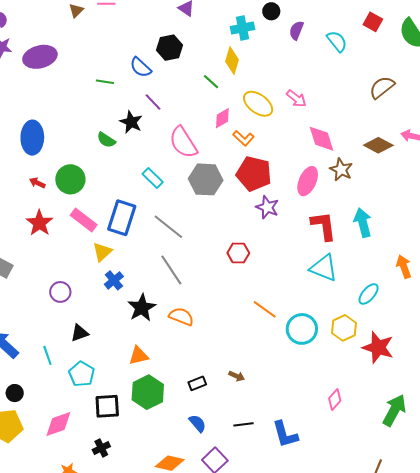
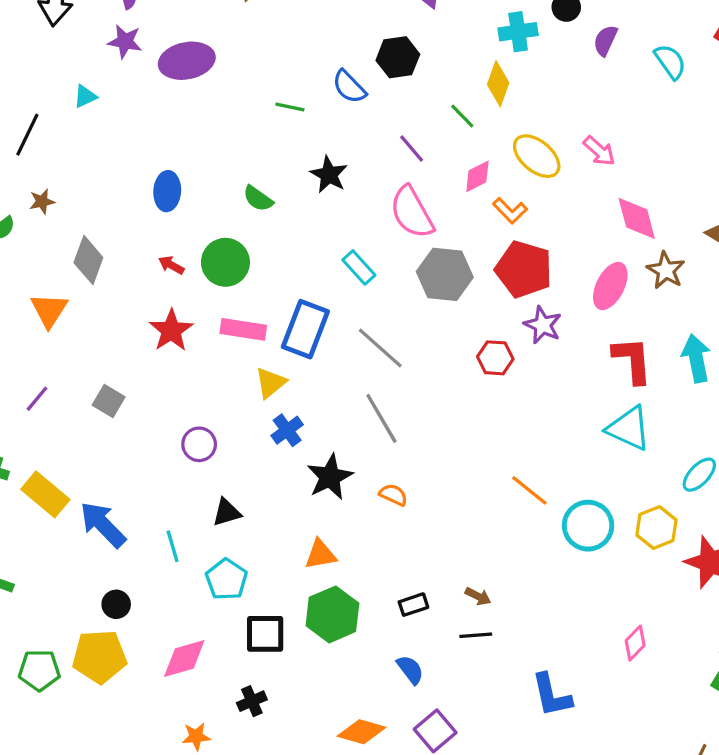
purple line: (153, 102) -> (412, 149), moved
blue ellipse: (32, 138) -> (167, 191), size x0.7
green semicircle: (106, 140) -> (258, 199), moved
pink rectangle: (84, 220) -> (243, 329), turned -32
red hexagon: (238, 253) -> (495, 358), moved
orange semicircle: (181, 317) -> (393, 495), size x0.7
black line: (243, 424) -> (476, 635), moved

